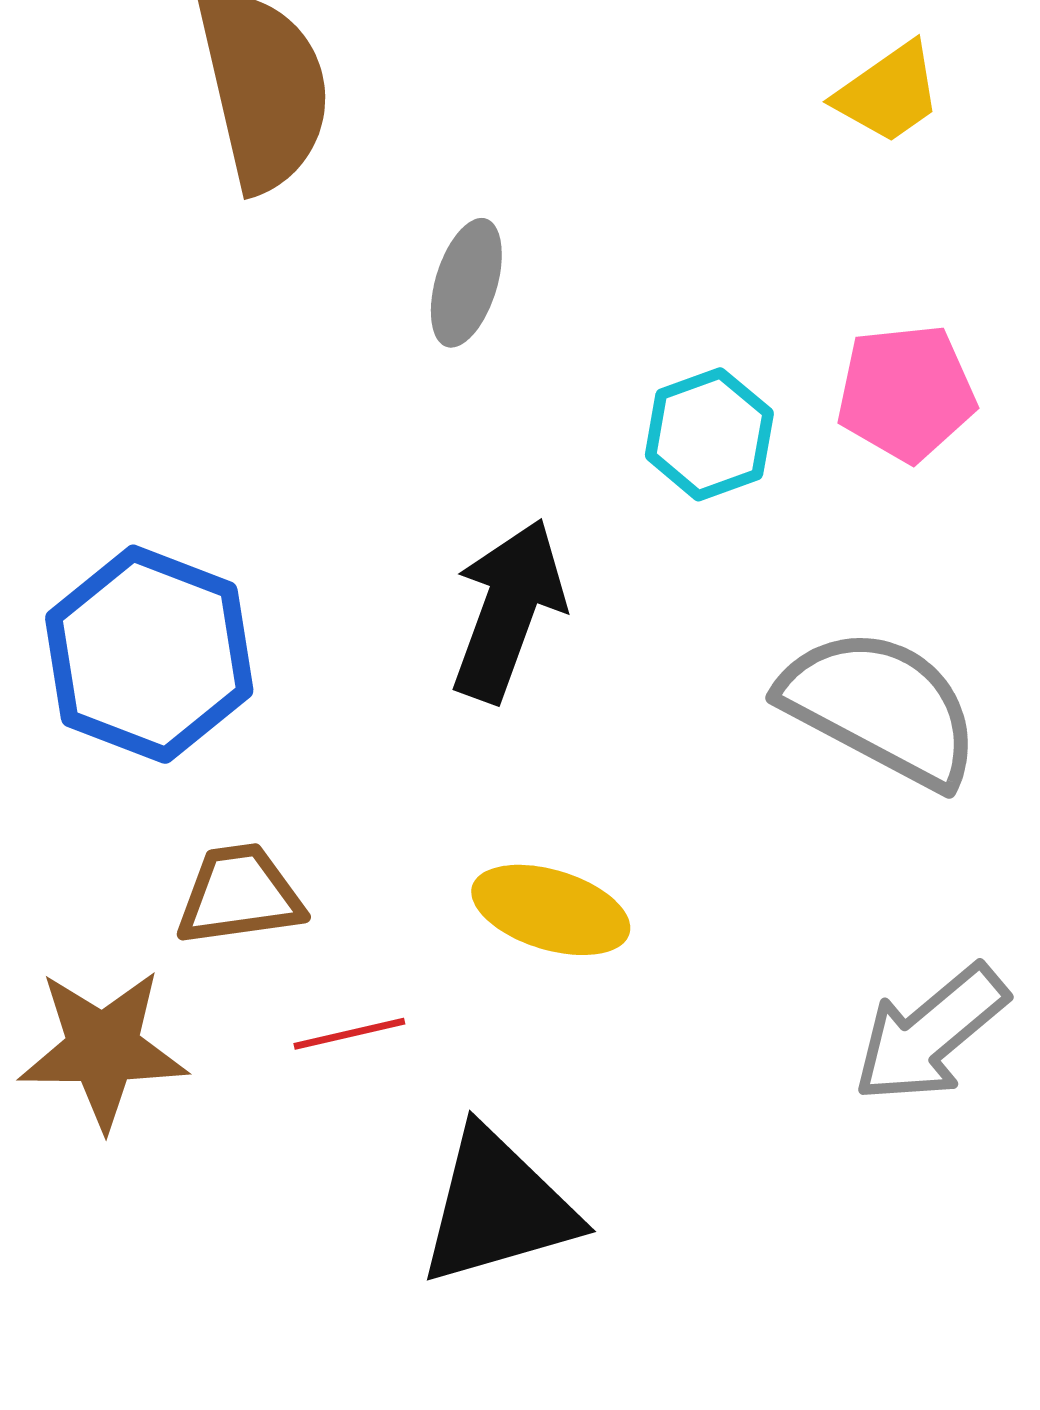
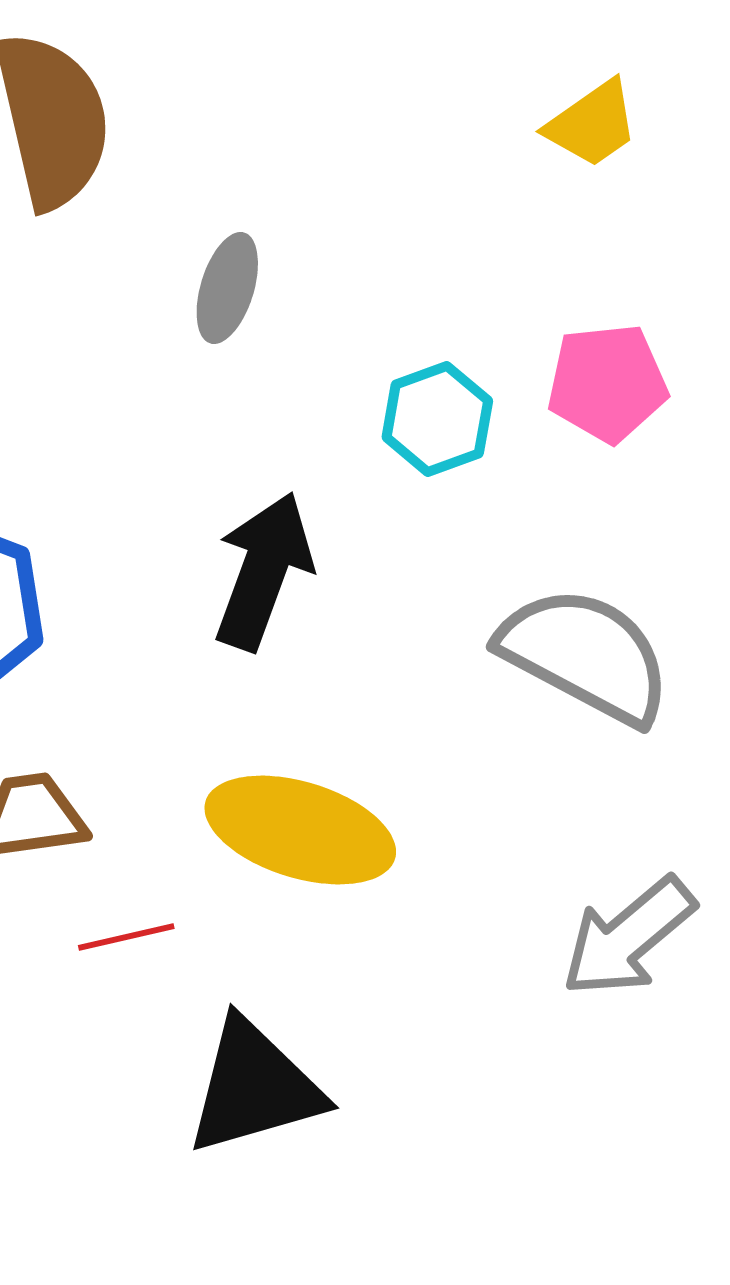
yellow ellipse: (551, 910) -> (300, 830), size x1.4

